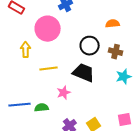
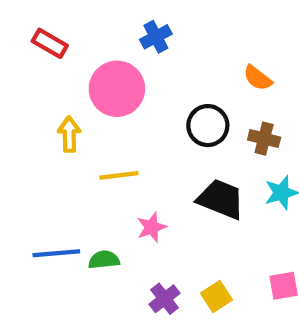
orange semicircle: (113, 24) -> (258, 78), turned -136
black trapezoid: (84, 73) -> (221, 199), moved

